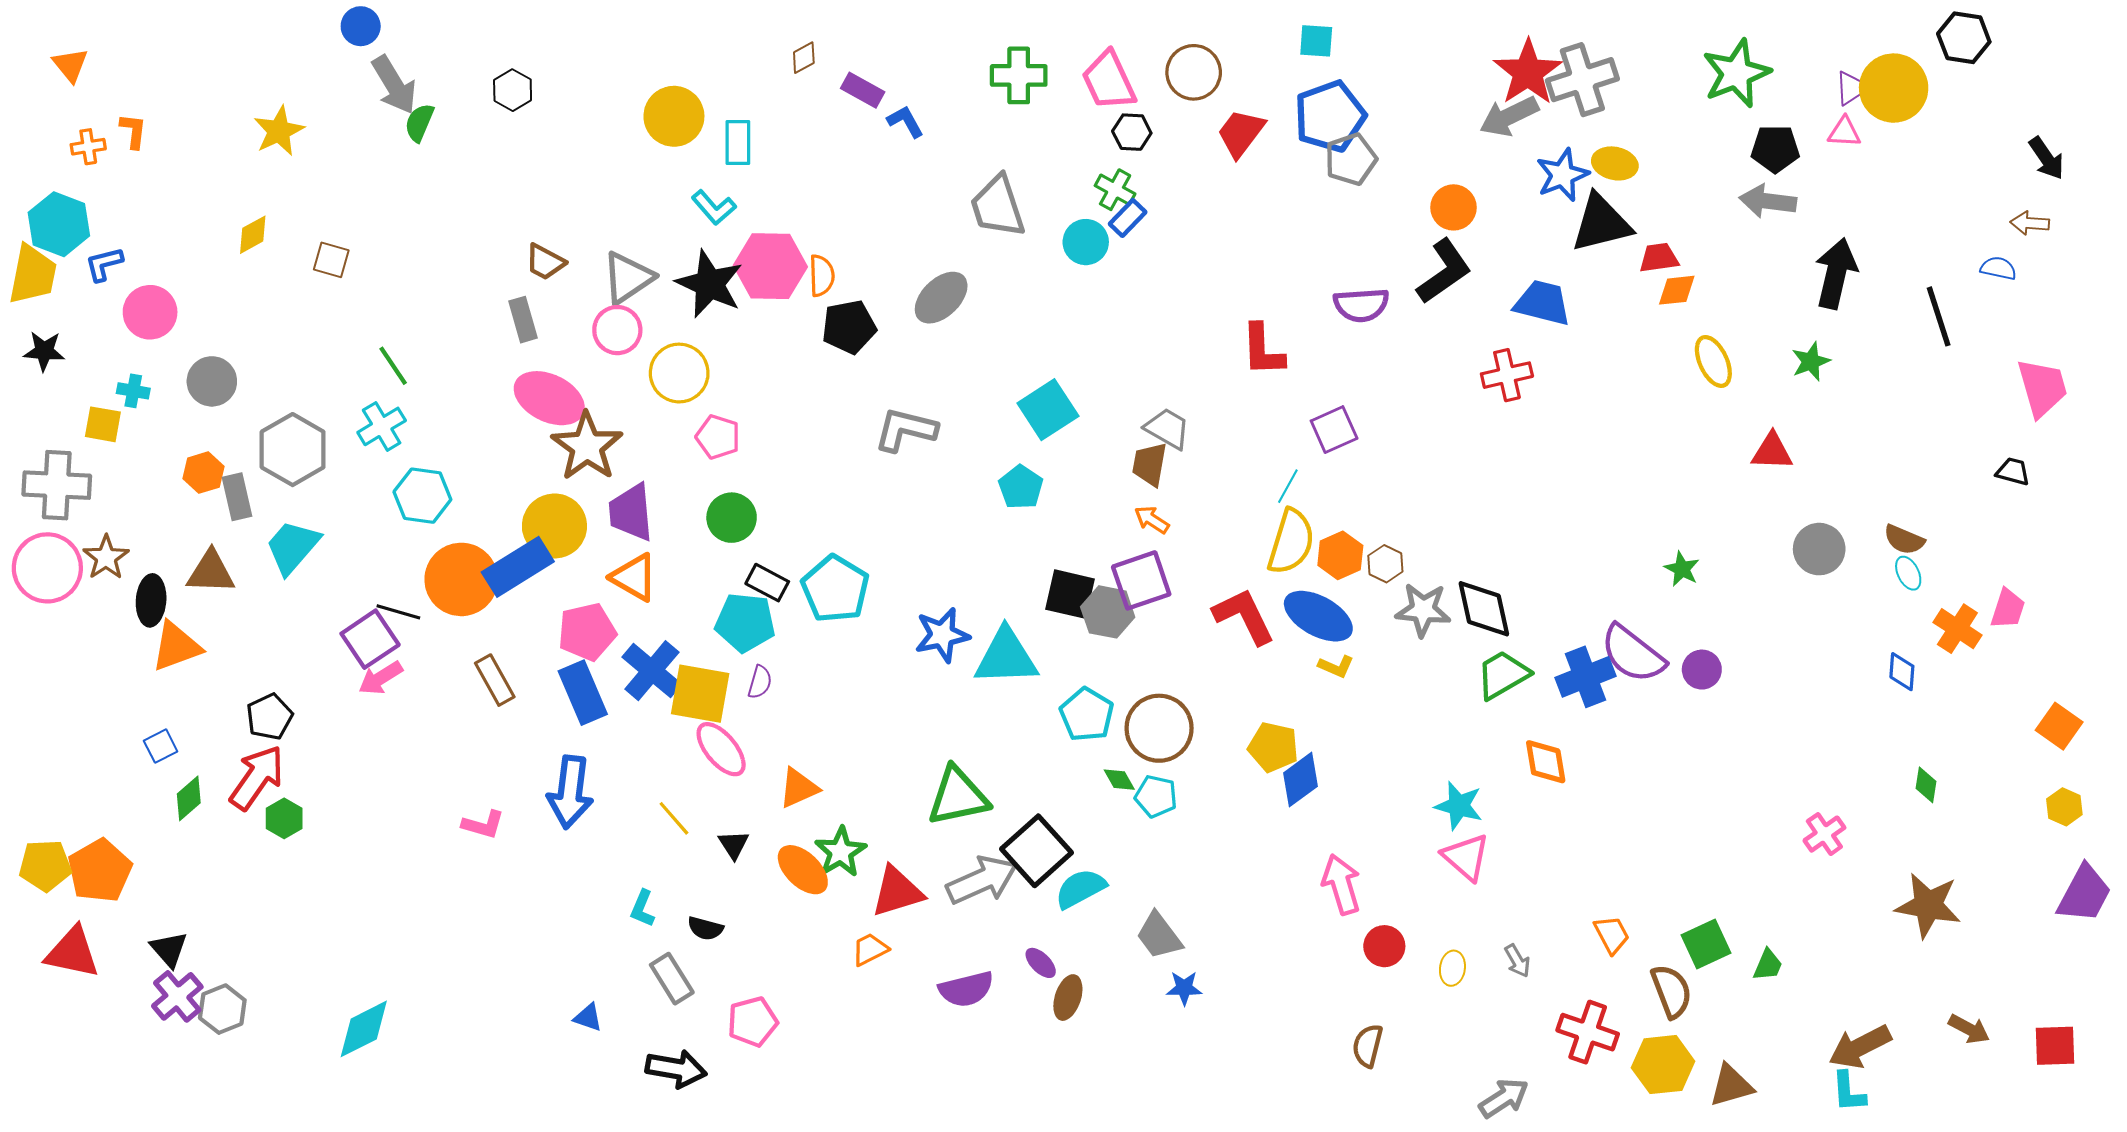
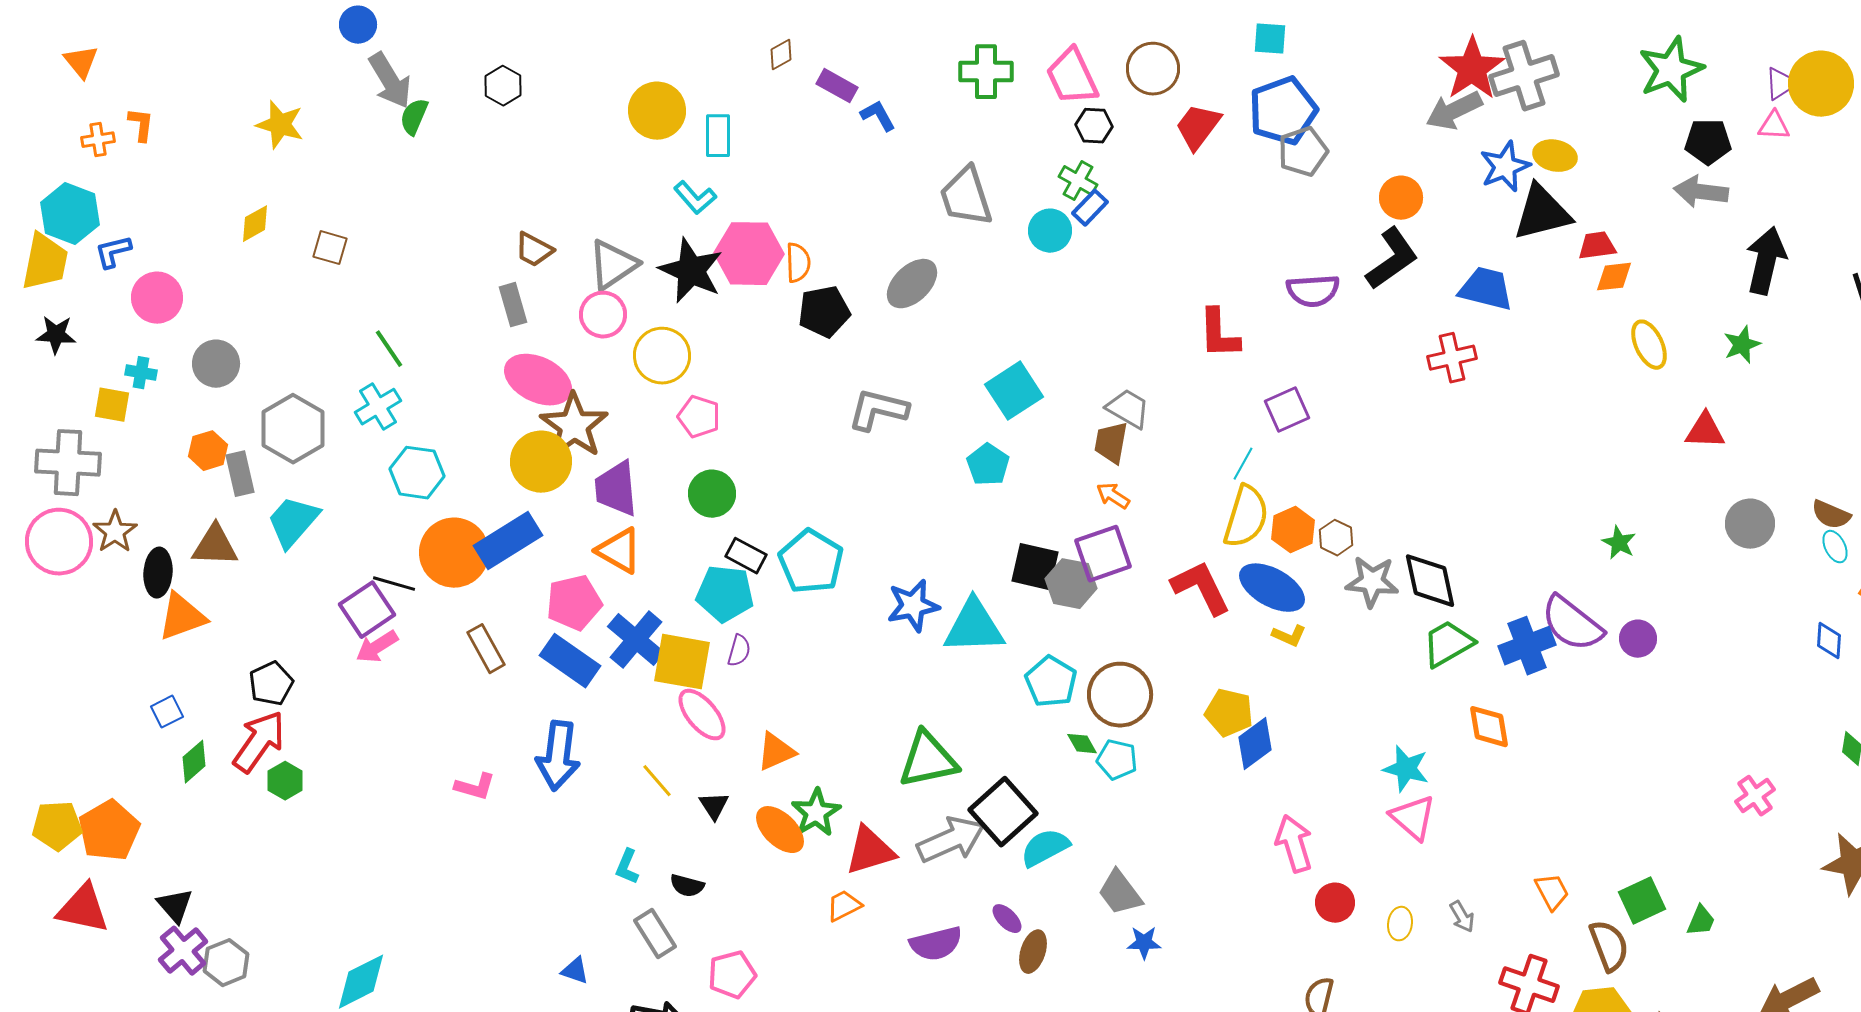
yellow star: (279, 131) -> (280, 125), turned -30
yellow circle: (554, 526) -> (541, 462), moved
blue rectangle: (583, 693) -> (570, 661), turned -32

